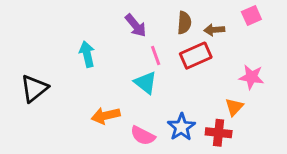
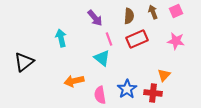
brown arrow: (214, 30) -> (153, 12), moved, turned 72
pink star: (251, 77) -> (176, 41), moved
pink semicircle: (143, 136) -> (100, 95), turned 54

